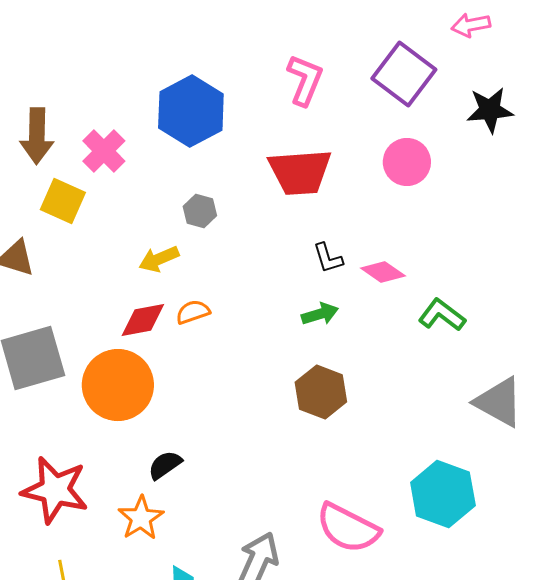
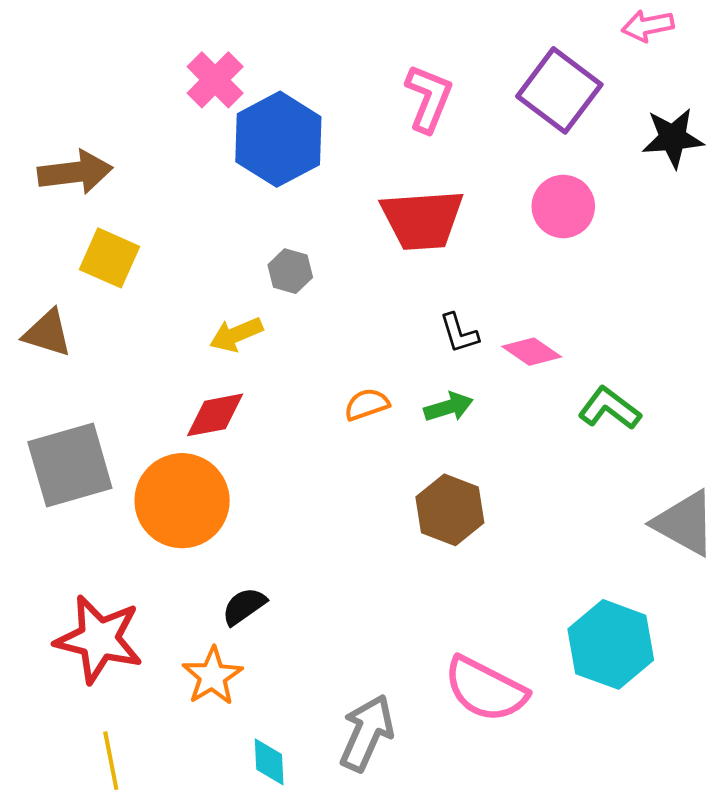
brown arrow: (37, 136) -> (75, 172), turned -98
pink cross: (104, 151) -> (215, 80), moved
orange semicircle: (193, 312) -> (367, 404), moved

